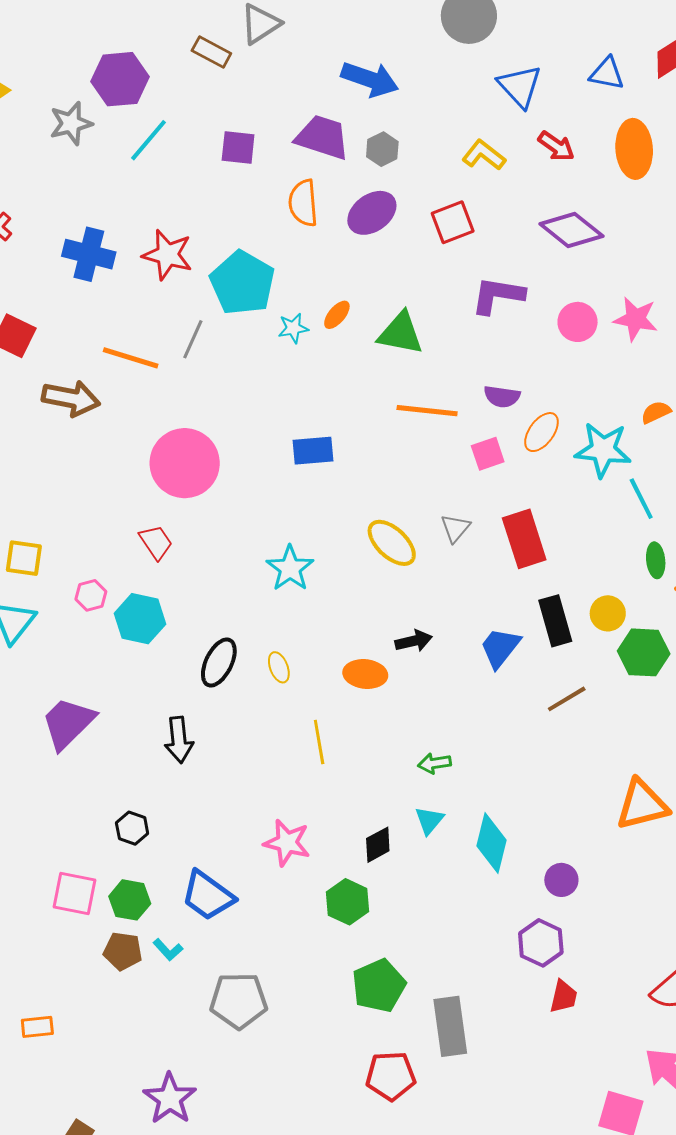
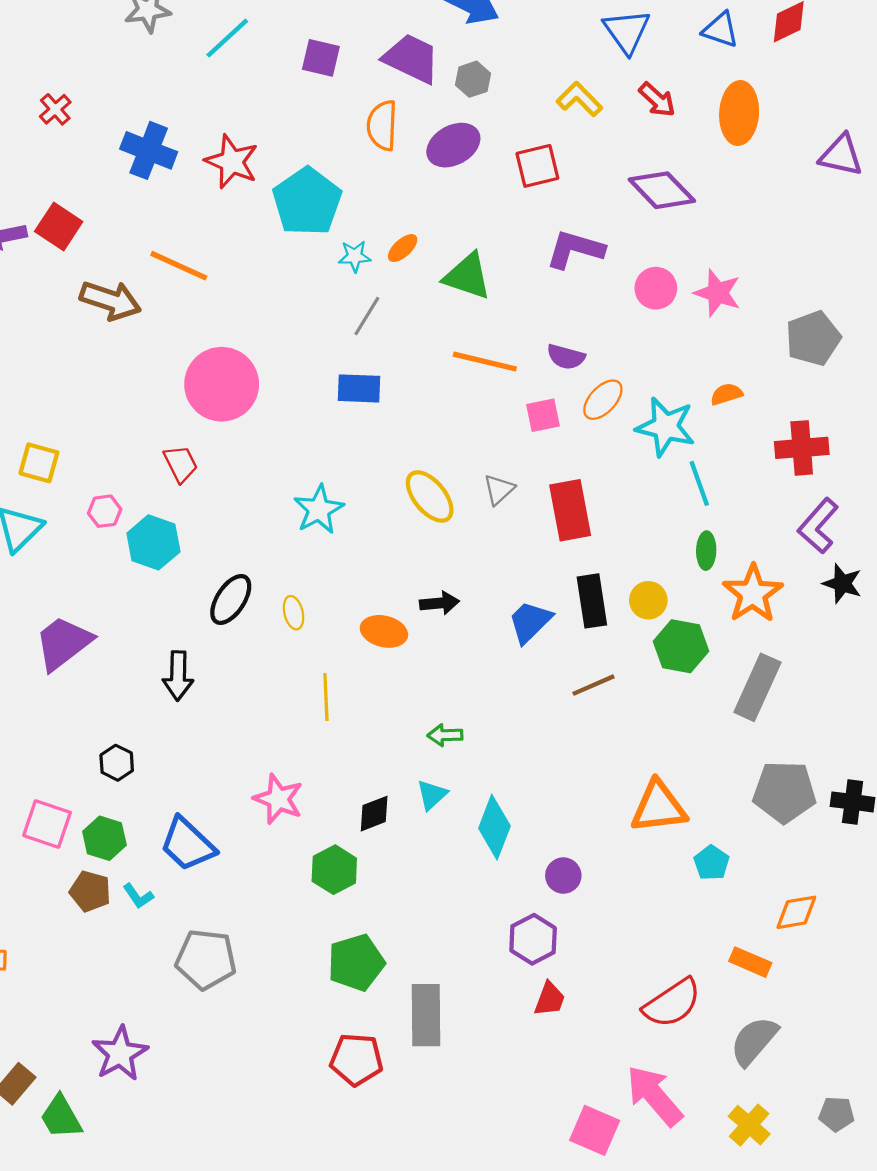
gray line: (193, 339) -> (367, 316), moved

